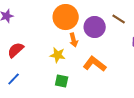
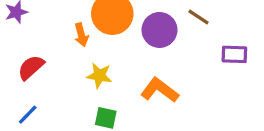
orange arrow: (74, 40) -> (81, 35), moved

